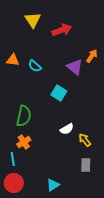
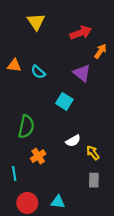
red arrow: (62, 30) -> (81, 33), moved
orange arrow: (92, 56) -> (100, 51), moved
orange cross: (24, 142) -> (38, 156), moved
red circle: (14, 183) -> (27, 203), moved
cyan triangle: (53, 185) -> (58, 202), turned 40

